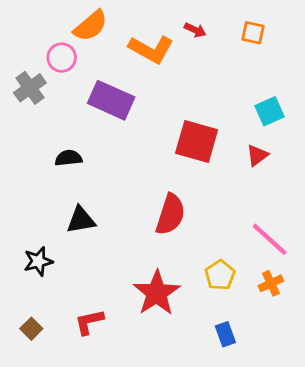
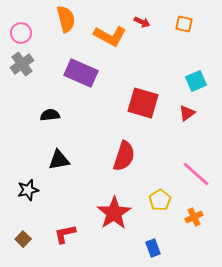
orange semicircle: (91, 26) -> (66, 19), turned -64
pink circle: (62, 58) -> (21, 33), moved
orange cross: (271, 283) -> (194, 217), moved
blue rectangle: (225, 334) -> (153, 248), moved

